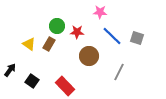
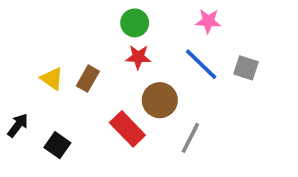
pink star: (100, 12) -> (208, 21), moved
green circle: (57, 26) -> (135, 23), moved
gray line: (119, 72) -> (190, 138), moved
red rectangle: (65, 86) -> (127, 129), moved

